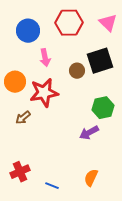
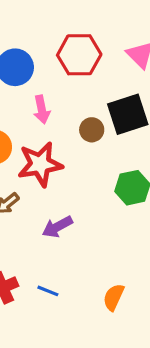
purple arrow: (89, 133) -> (57, 227), moved
blue line: (52, 186) -> (48, 291), moved

